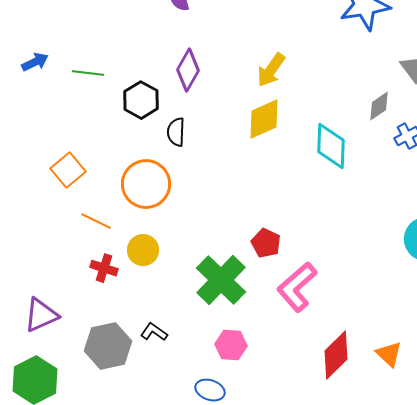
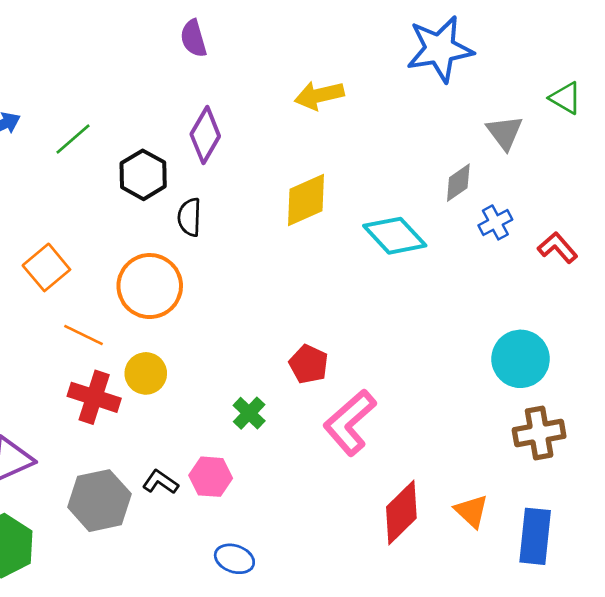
yellow arrow: (271, 70) -> (319, 95), moved, turned 42
green line: (88, 73) -> (73, 139), turned -48
cyan diamond: (331, 146) -> (395, 236), turned -45
red cross: (104, 268) -> (94, 397), size x1.4
green cross: (221, 280) -> (249, 413), size x0.5
pink hexagon: (231, 345) -> (211, 477), moved

